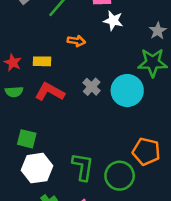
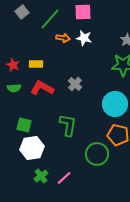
white star: (113, 21) -> (84, 38), moved
orange arrow: (76, 41) -> (63, 38), moved
cyan circle: (127, 91) -> (115, 104), moved
green L-shape: (83, 167) -> (68, 125), moved

